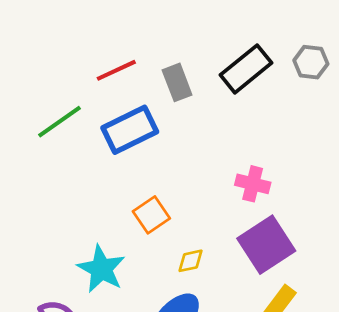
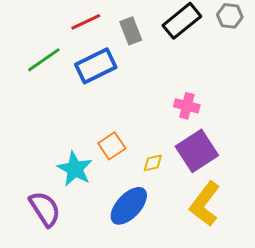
orange square: (151, 215) -> (112, 146), moved
yellow diamond: (191, 261) -> (153, 163), moved

